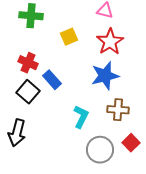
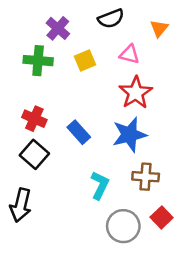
yellow square: (69, 37) -> (85, 61), moved
blue rectangle: (52, 80) -> (79, 132), moved

